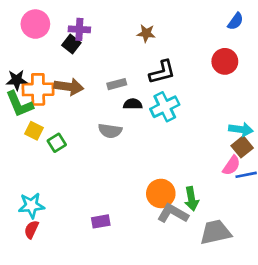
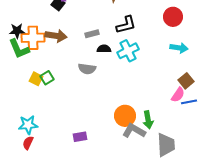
cyan arrow: (241, 129) -> (179, 48), moved
yellow square: (34, 131) -> (36, 79), moved
gray trapezoid: (215, 232) -> (166, 145), turned 100

